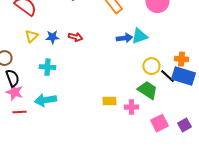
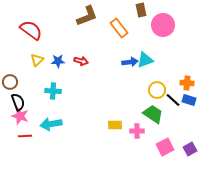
blue rectangle: (183, 76) -> (189, 100), size x0.6

